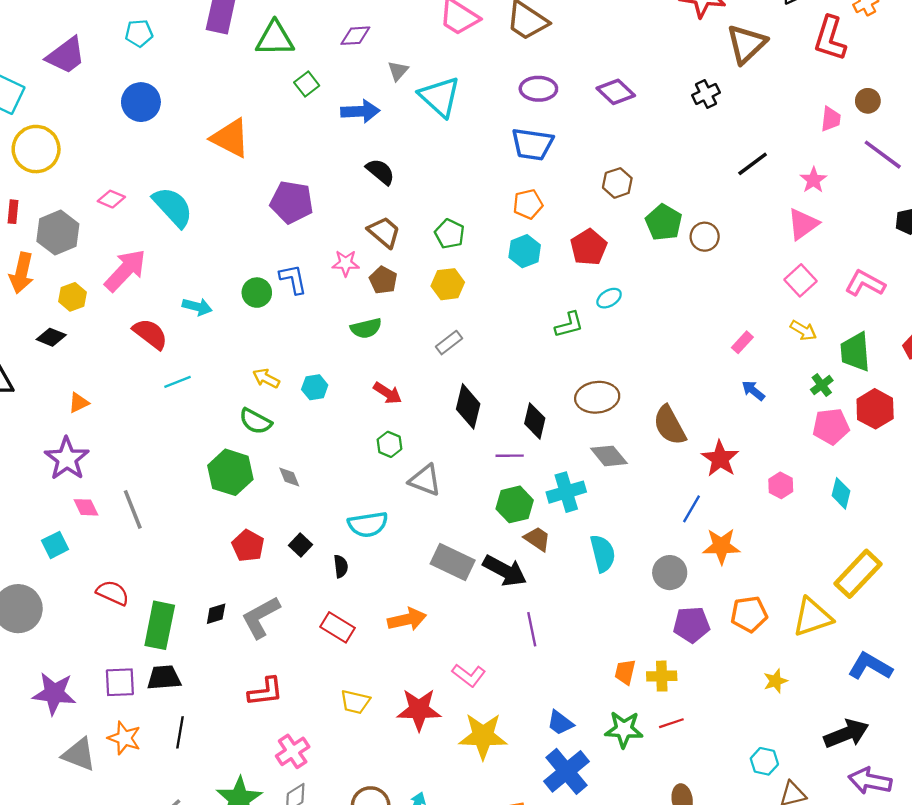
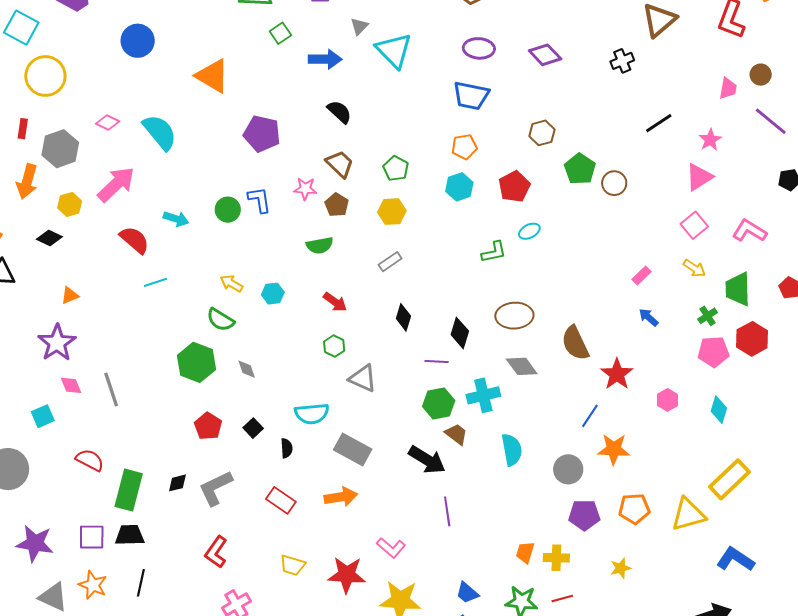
black diamond: (468, 406) -> (403, 317), size x0.7
gray rectangle: (453, 562) -> (353, 450), moved
yellow star: (775, 681) -> (621, 568), moved
red L-shape: (266, 692) -> (216, 552), turned 128

